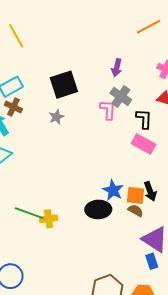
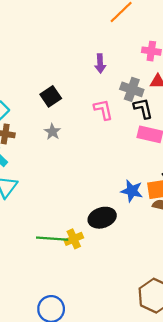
black square: (64, 85) -> (51, 96), size x0.7
gray cross: (121, 96) -> (132, 89), moved
black ellipse: (98, 209) -> (102, 218), moved

